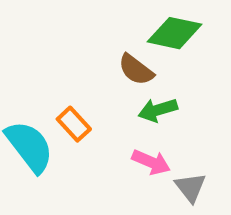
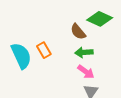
pink arrow: (151, 162) -> (86, 72), moved

